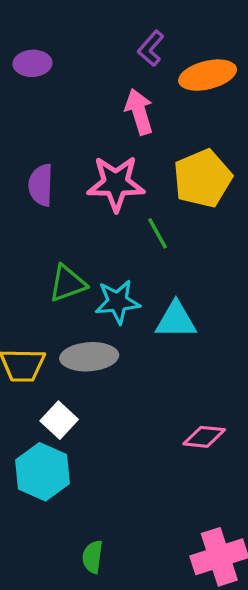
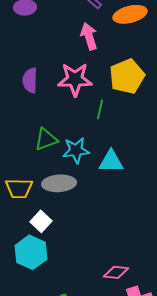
green line: (158, 233) -> (100, 109), turned 42
pink diamond: (204, 437) -> (116, 272), moved

